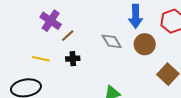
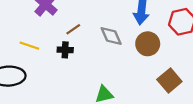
brown line: (68, 36) -> (73, 29), moved

